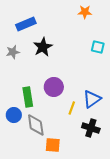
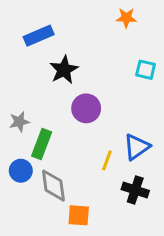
gray star: (13, 52) -> (19, 122), moved
purple circle: (54, 87) -> (86, 108), moved
green rectangle: (28, 97) -> (42, 144), turned 30

